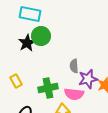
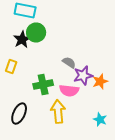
gray semicircle: (74, 66) -> (69, 62), turned 128
yellow rectangle: (16, 81) -> (11, 66), moved, turned 48

